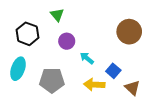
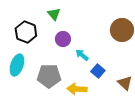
blue square: (113, 71) -> (98, 71), moved
yellow arrow: (94, 85) -> (77, 89), moved

